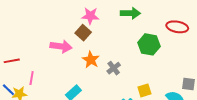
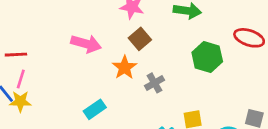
brown square: (83, 33) -> (140, 39), moved
pink line: (32, 78) -> (21, 79), moved

